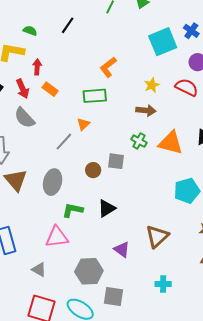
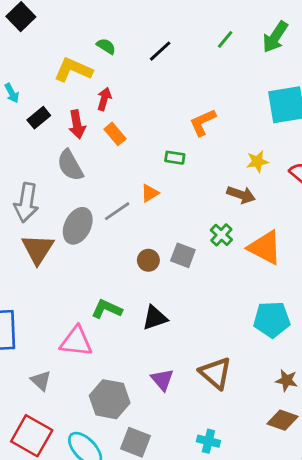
green rectangle: (95, 96) -> (175, 158), size x0.6
gray ellipse: (53, 182) -> (78, 226), moved
brown triangle: (157, 236) -> (216, 373), turned -50

